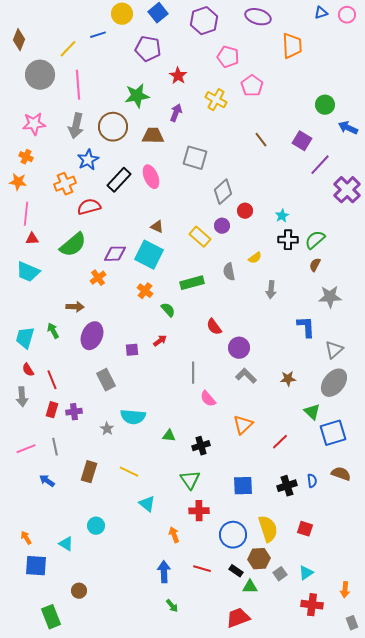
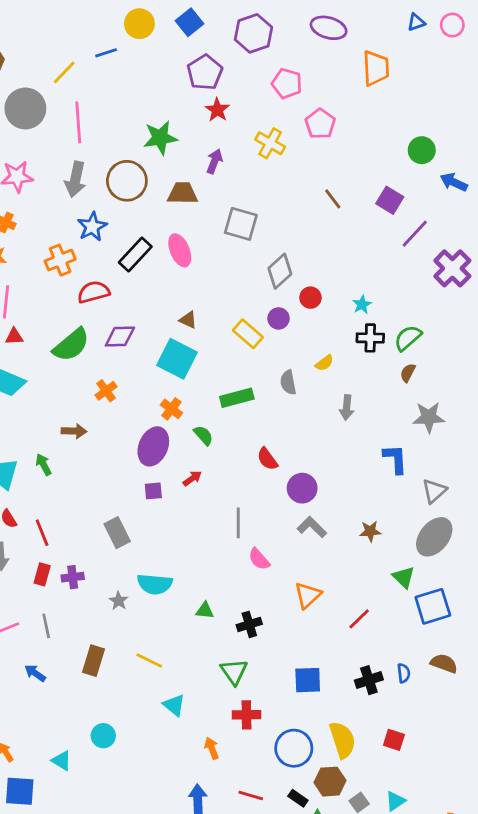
purple pentagon: (148, 49) -> (205, 72), moved, turned 30
purple diamond: (115, 254) -> (120, 337), moved
purple ellipse: (92, 336) -> (153, 446), moved

